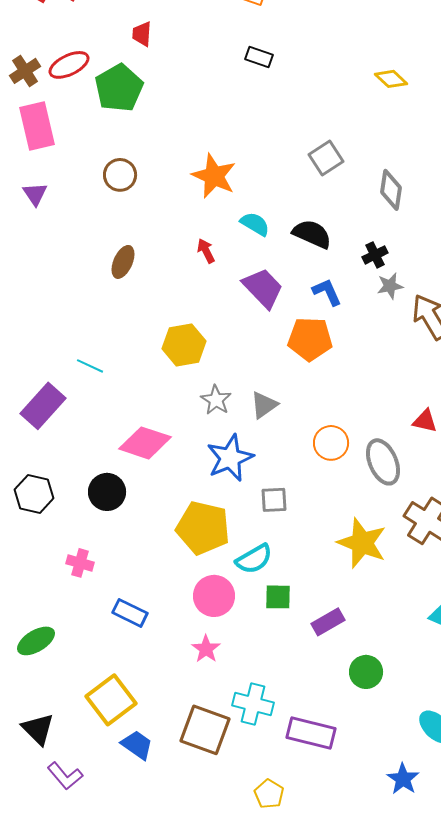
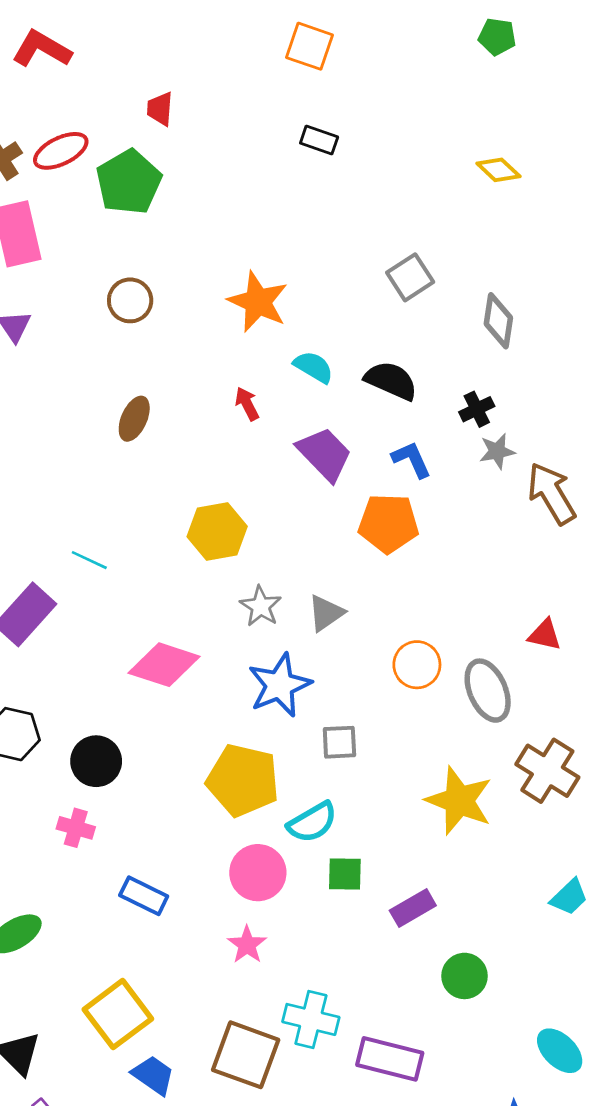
black circle: (107, 492) -> (96, 761), moved

